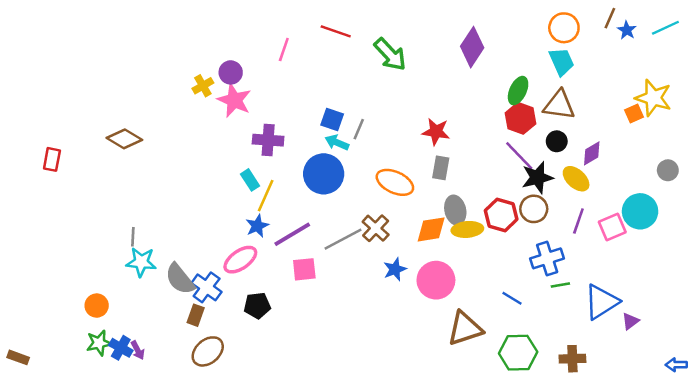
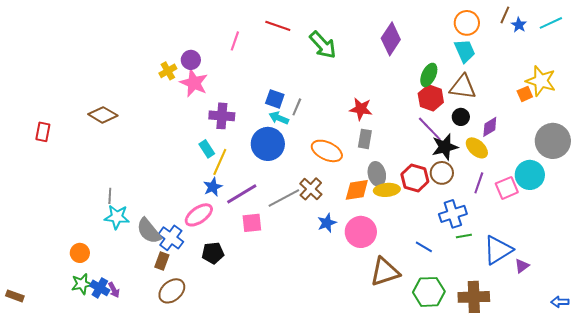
gray circle: (668, 170) -> (553, 141), size x2.0
brown cross: (572, 359) -> (474, 297), size x1.4

